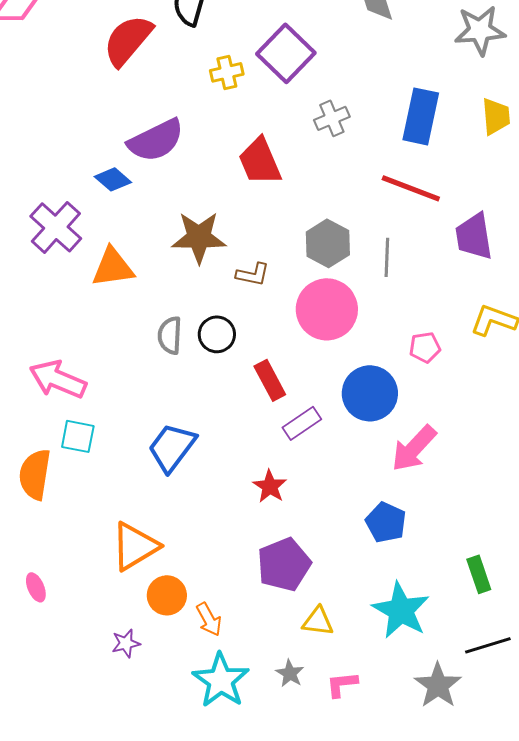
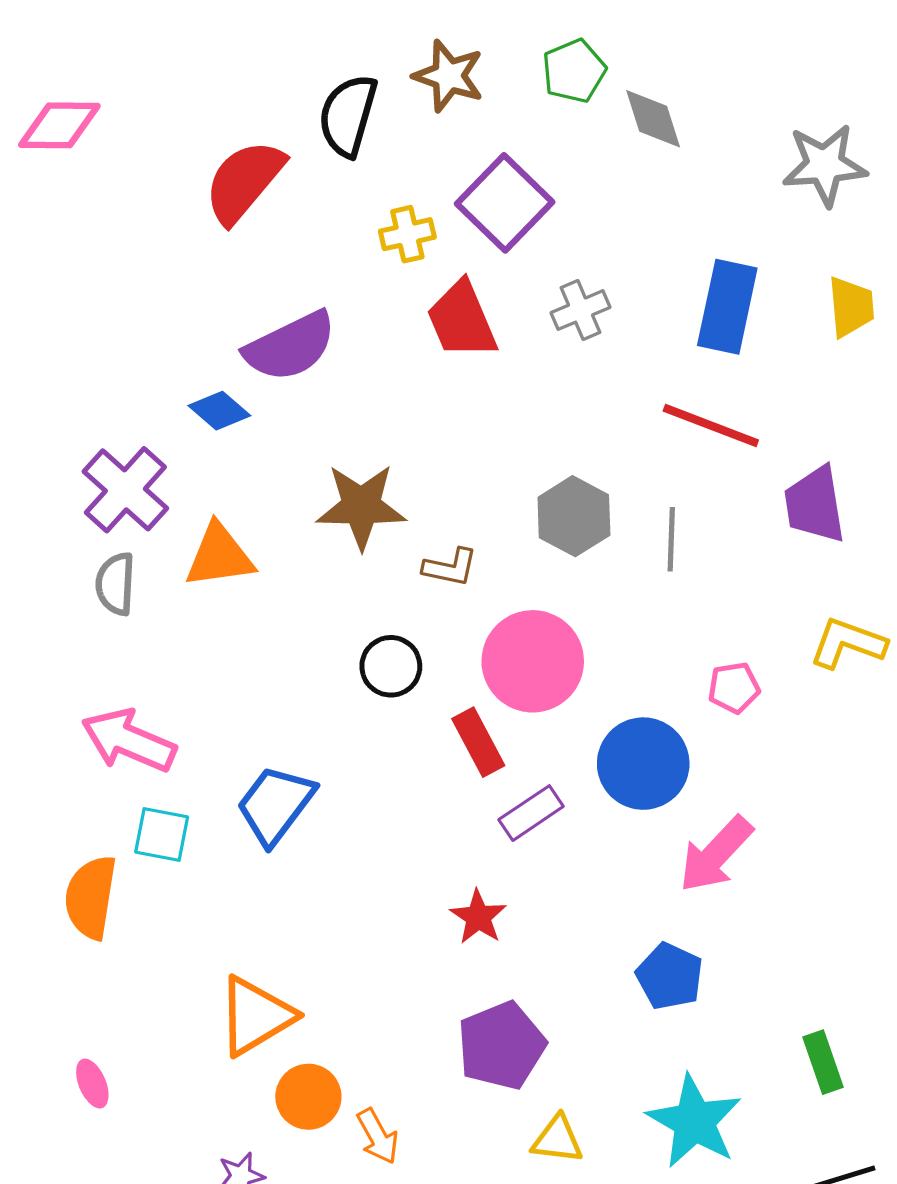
red trapezoid: (260, 161) -> (462, 320), moved
pink circle: (327, 309) -> (533, 661), moved
gray semicircle: (170, 335) -> (115, 584), moved
blue trapezoid: (172, 447) -> (275, 805), moved

